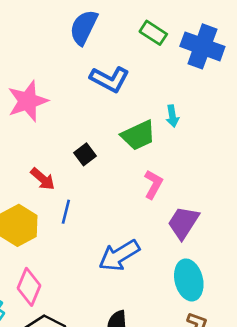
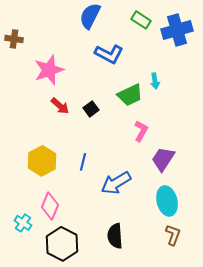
blue cross: (202, 46) -> (177, 30), turned -36
red arrow: (43, 179) -> (60, 106), moved
blue line: (66, 212) -> (83, 162), moved

